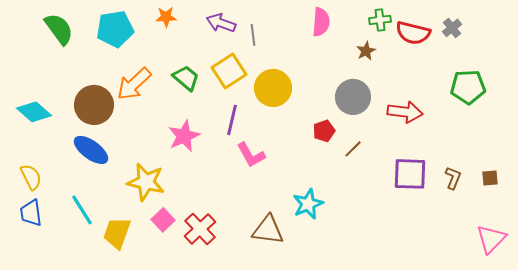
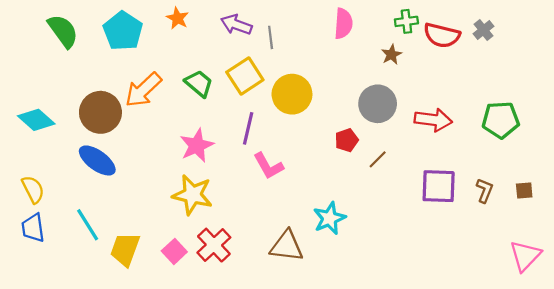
orange star: (166, 17) -> (177, 18), turned 30
cyan pentagon: (115, 29) -> (123, 31), turned -30
green pentagon: (468, 87) -> (501, 120), moved
yellow star: (146, 182) -> (192, 195), moved
pink square: (163, 220) -> (174, 251), moved

